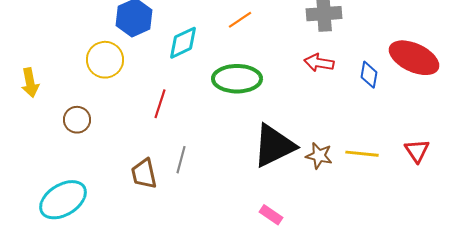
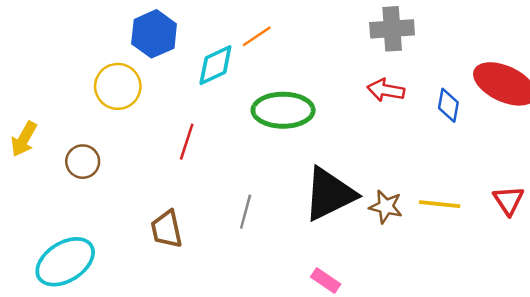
orange line: (240, 20) -> (257, 36), moved
yellow arrow: (30, 83) -> (24, 139), moved, turned 40
gray line: (181, 160) -> (246, 212), moved

